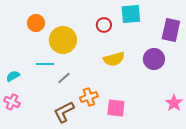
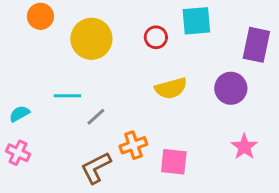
orange circle: (36, 23) -> (40, 16), moved
yellow circle: (63, 40) -> (91, 39), moved
pink star: (174, 103) -> (244, 147), moved

